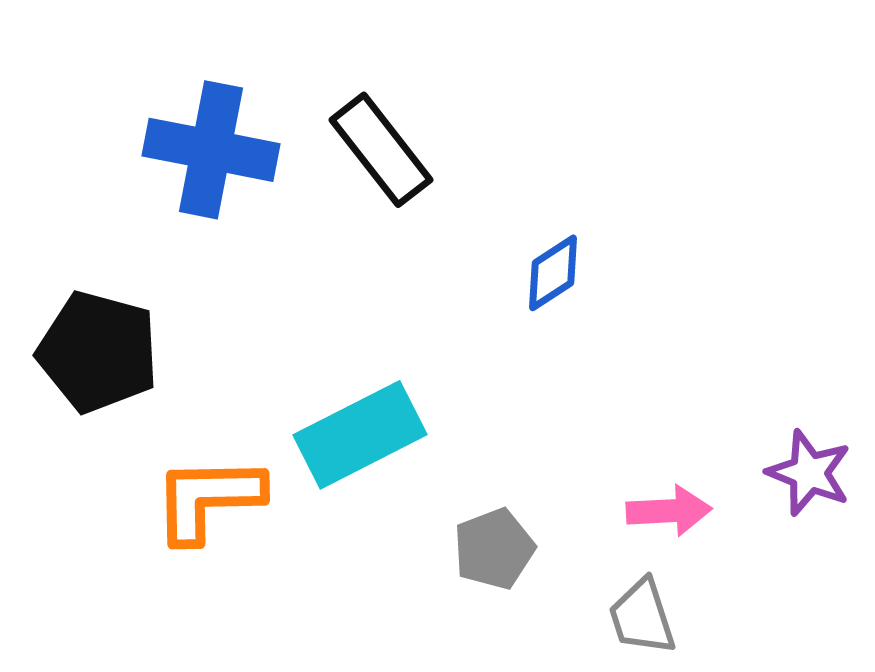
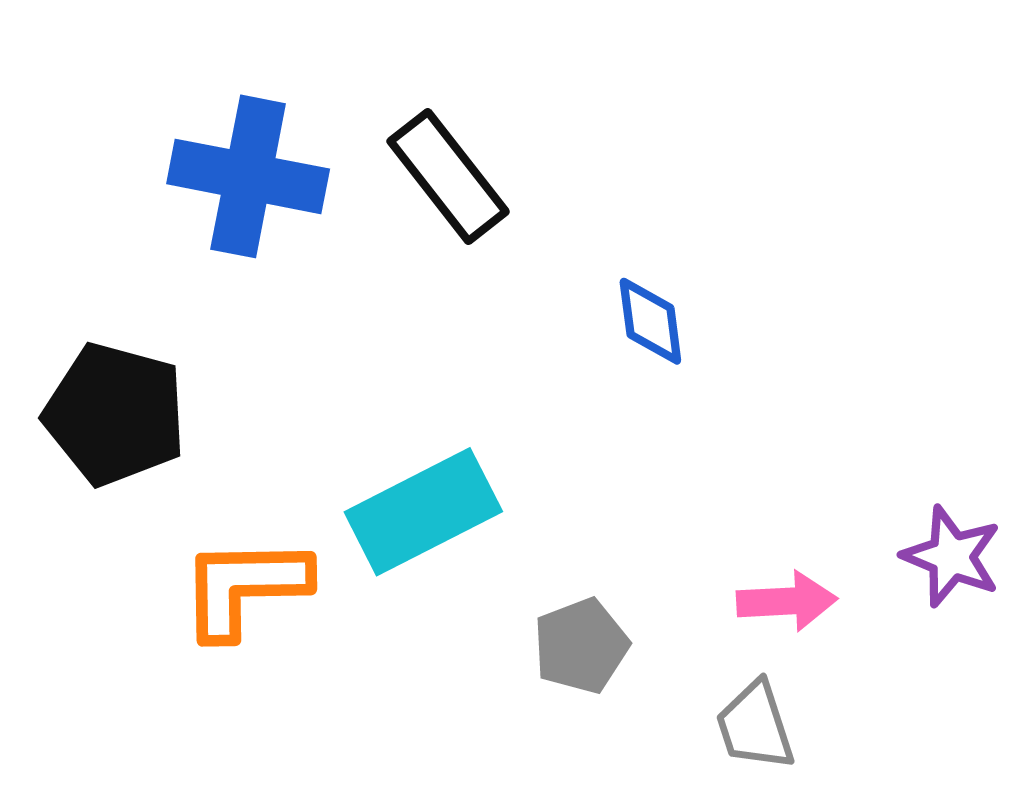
blue diamond: (553, 273) -> (650, 321), turned -64

